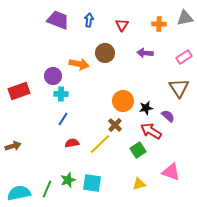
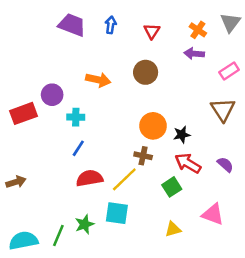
gray triangle: (185, 18) -> (230, 22), turned -42
orange cross: (159, 24) -> (198, 30), turned 32
brown circle: (105, 53) -> (146, 72), moved
purple arrow: (145, 53) -> (194, 54), moved
purple circle: (53, 76) -> (52, 95), moved
purple semicircle: (168, 116) -> (225, 165), moved
brown cross: (115, 125) -> (143, 156), turned -32
red semicircle: (72, 143) -> (89, 178), size x1.5
cyan square: (92, 183) -> (117, 213), moved

